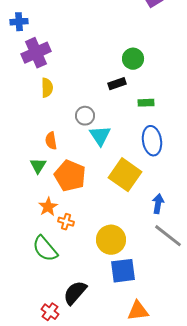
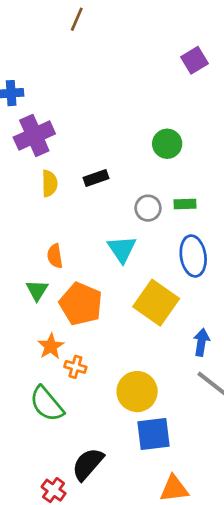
black rectangle: (117, 84) -> (96, 178), moved
gray circle: (85, 116) -> (148, 208), moved

